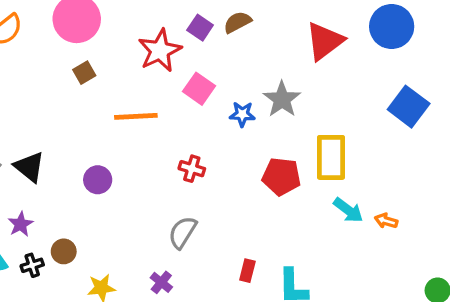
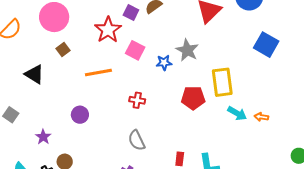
black triangle: (29, 167) -> (34, 74), moved
purple star: (21, 224) -> (43, 137), moved
gray semicircle: (183, 232) -> (137, 140), turned -50

